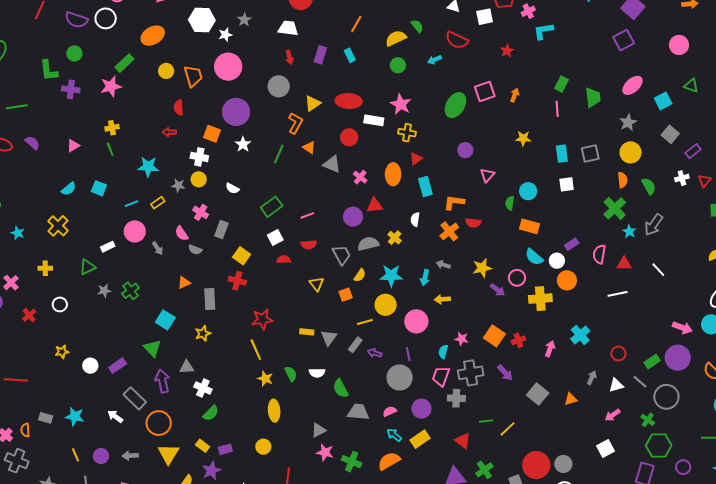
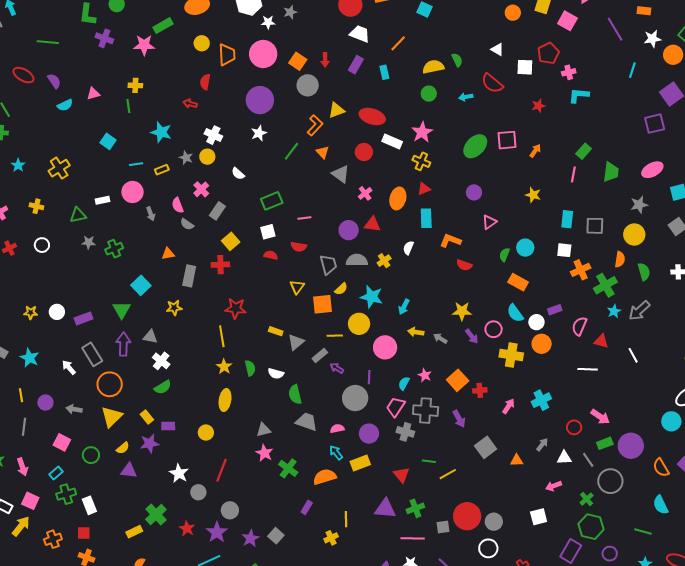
white trapezoid: (288, 28) -> (360, 34), moved
orange square: (212, 134) -> (298, 61), moved
cyan semicircle: (69, 189) -> (65, 105), moved
orange cross: (449, 231) -> (581, 270), moved
gray arrow: (443, 265) -> (440, 338), moved
red cross: (237, 281) -> (220, 265), turned -30
orange square: (346, 295) -> (323, 304), size x1.5
pink arrow: (682, 328) -> (600, 417), moved
yellow star: (62, 352) -> (31, 312), moved

